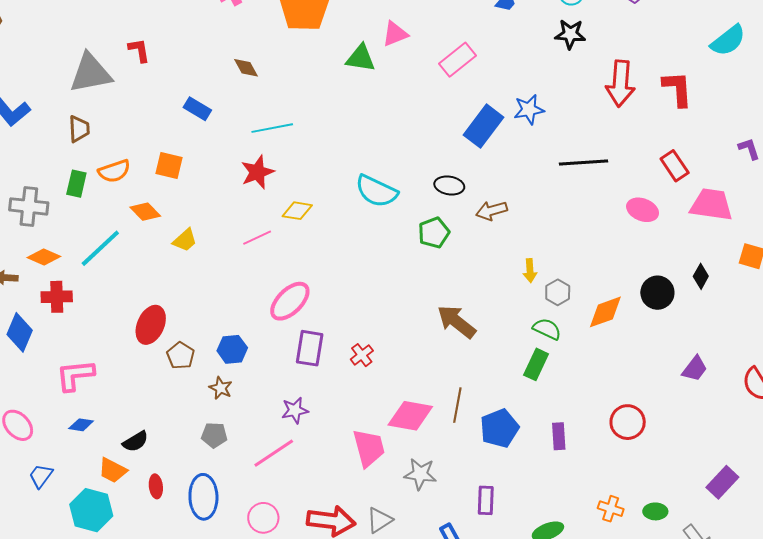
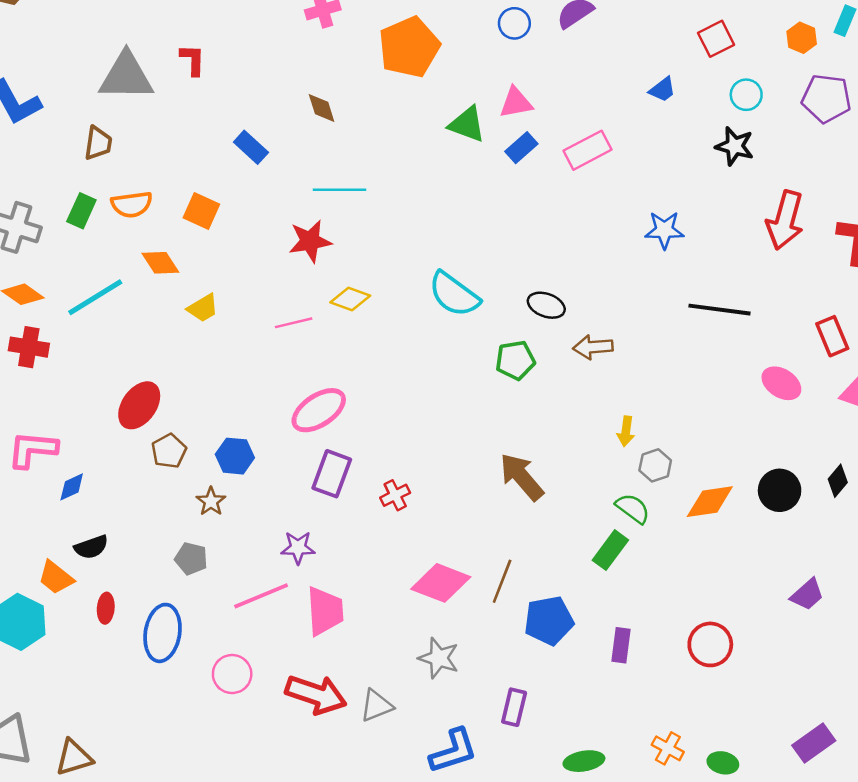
blue rectangle: (484, 126) -> (521, 148), moved, size x0.6
blue diamond: (81, 425) -> (72, 487), moved, turned -45
pink trapezoid: (369, 448) -> (325, 611), moved

